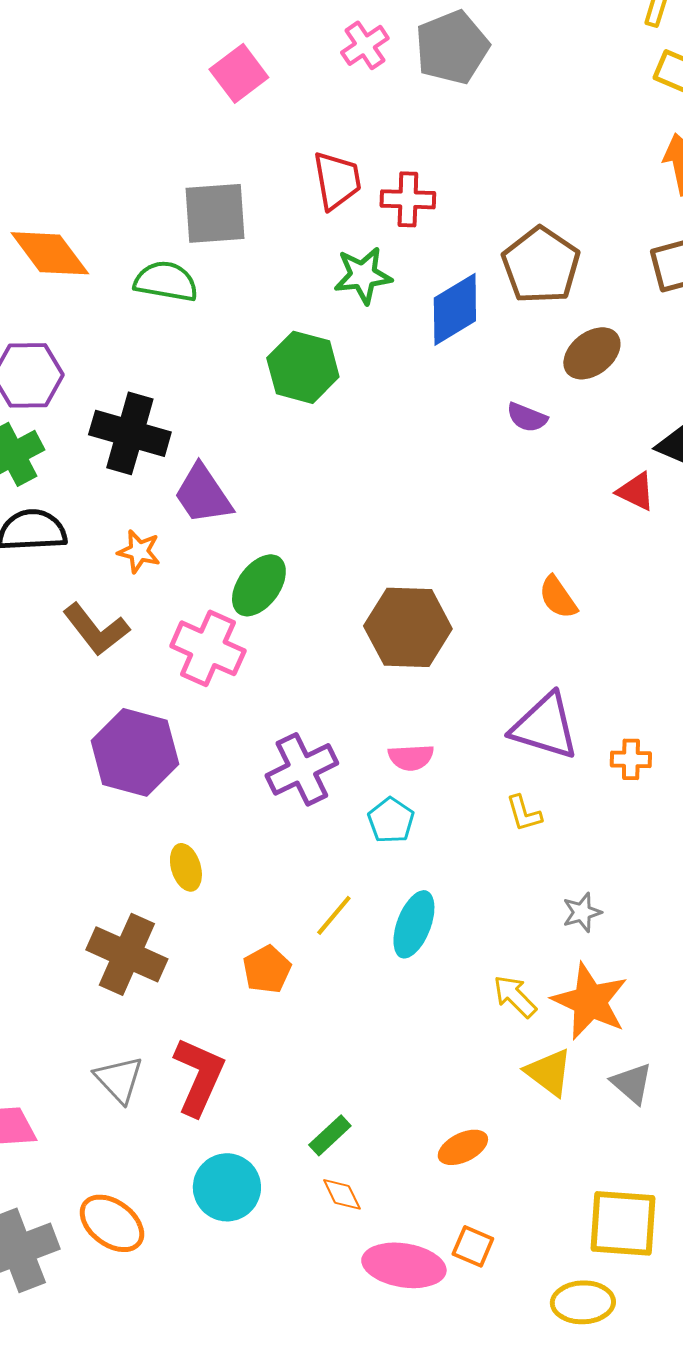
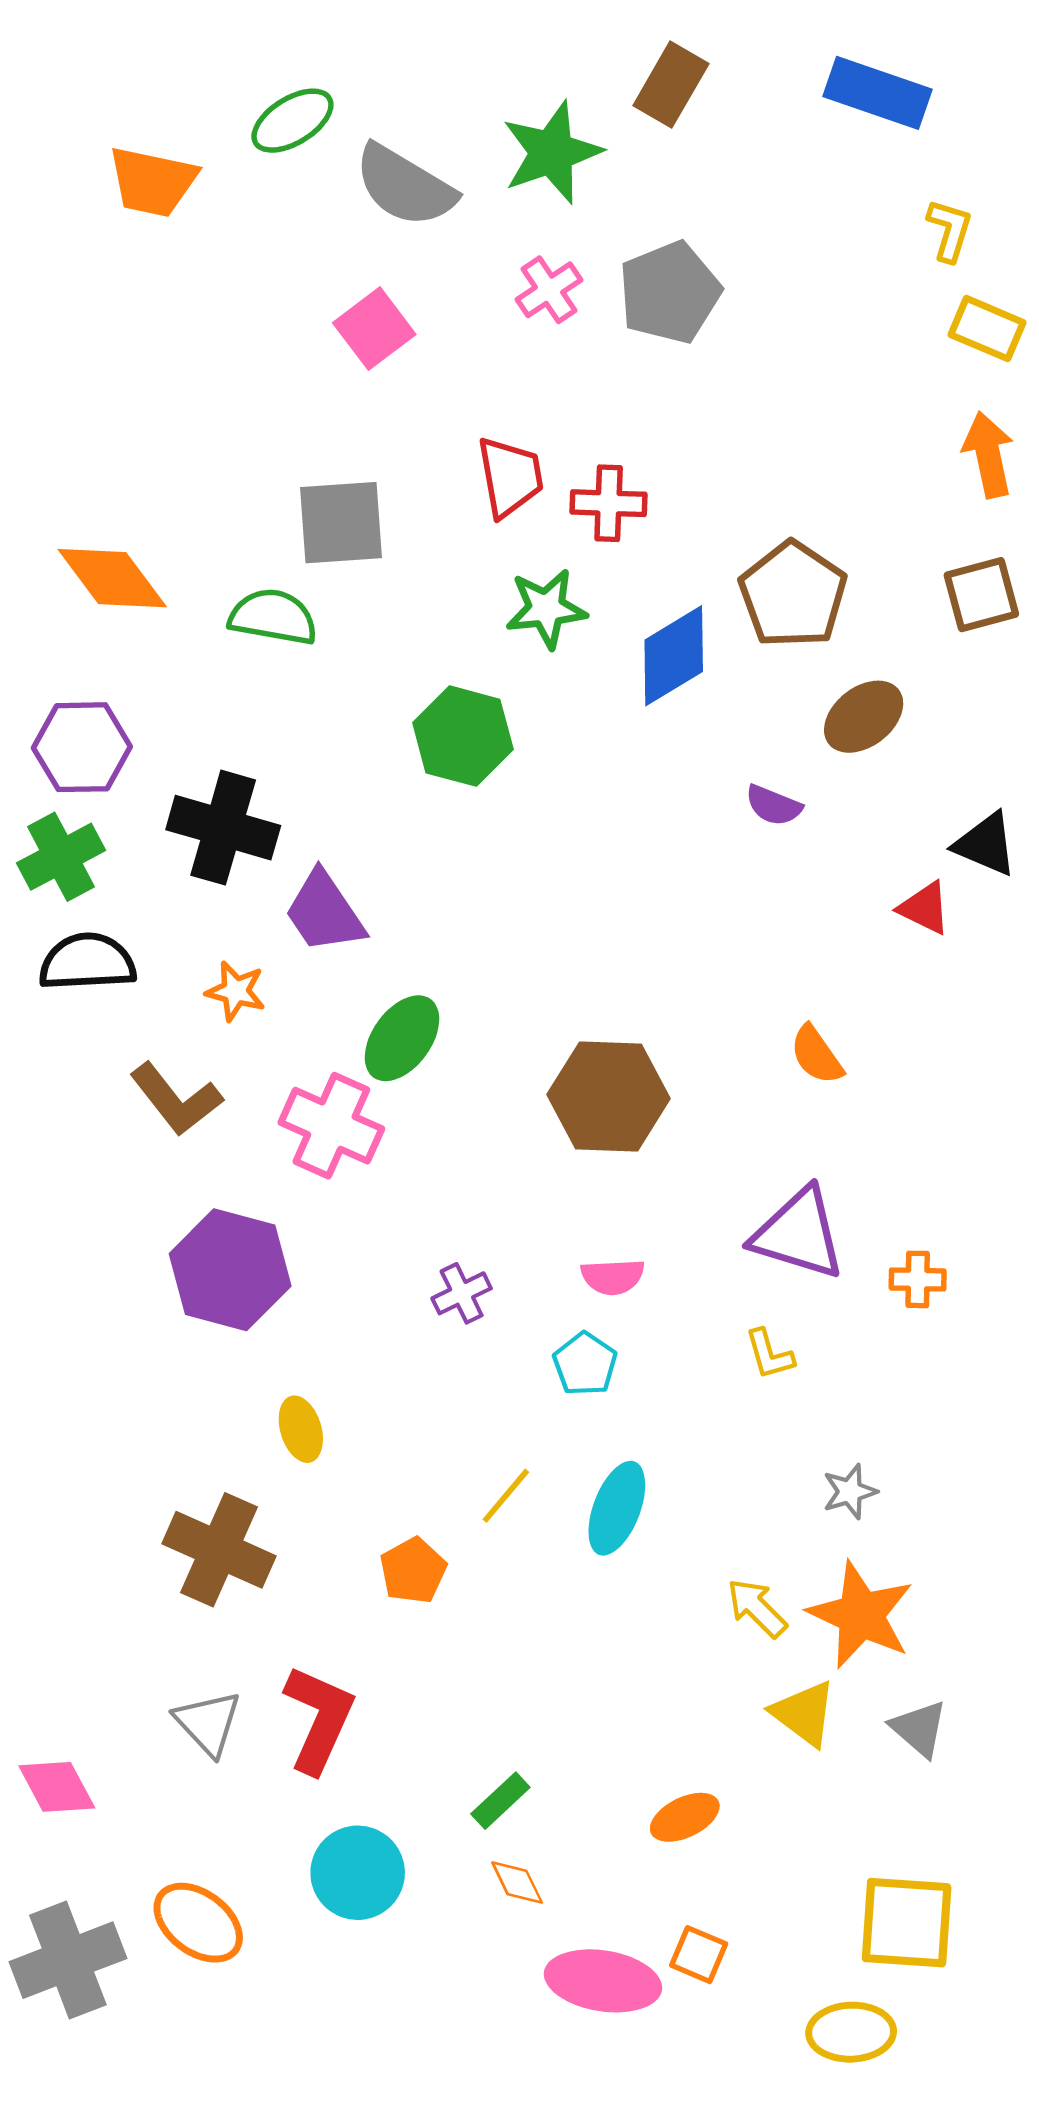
purple cross: (302, 769) -> (462, 1293), size x0.6

